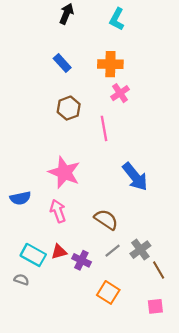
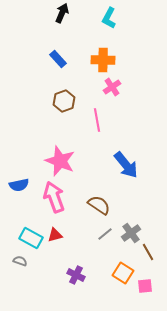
pink arrow: (58, 211) -> (54, 197), size x1.4
purple cross: (81, 260) -> (76, 275), moved
orange square: (108, 292) -> (123, 273), moved

